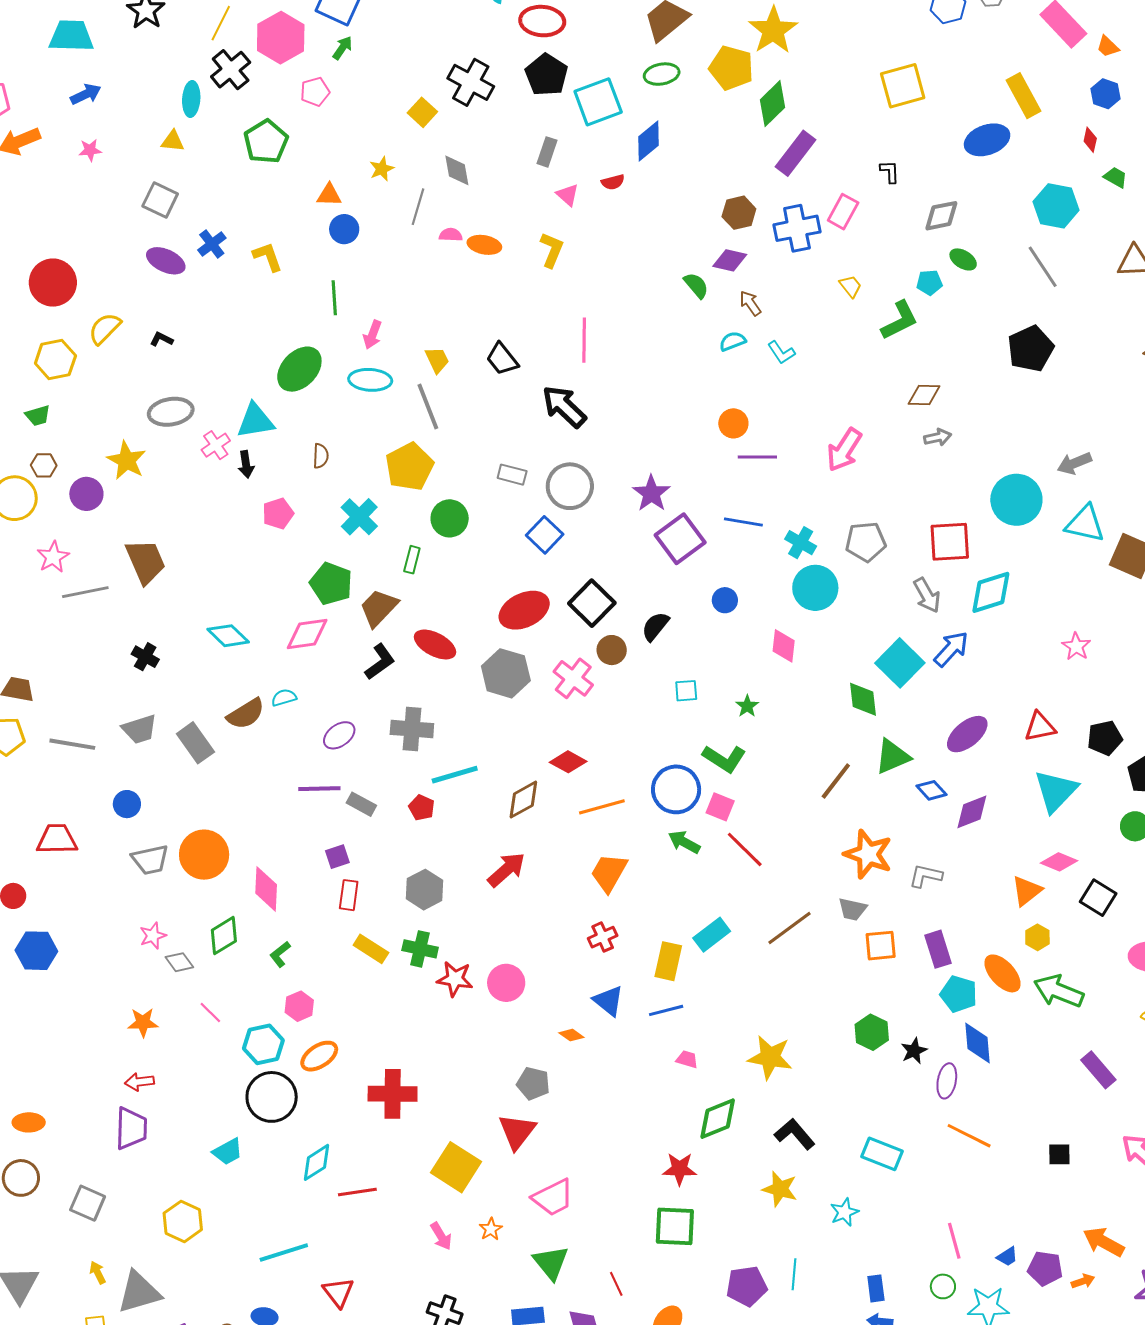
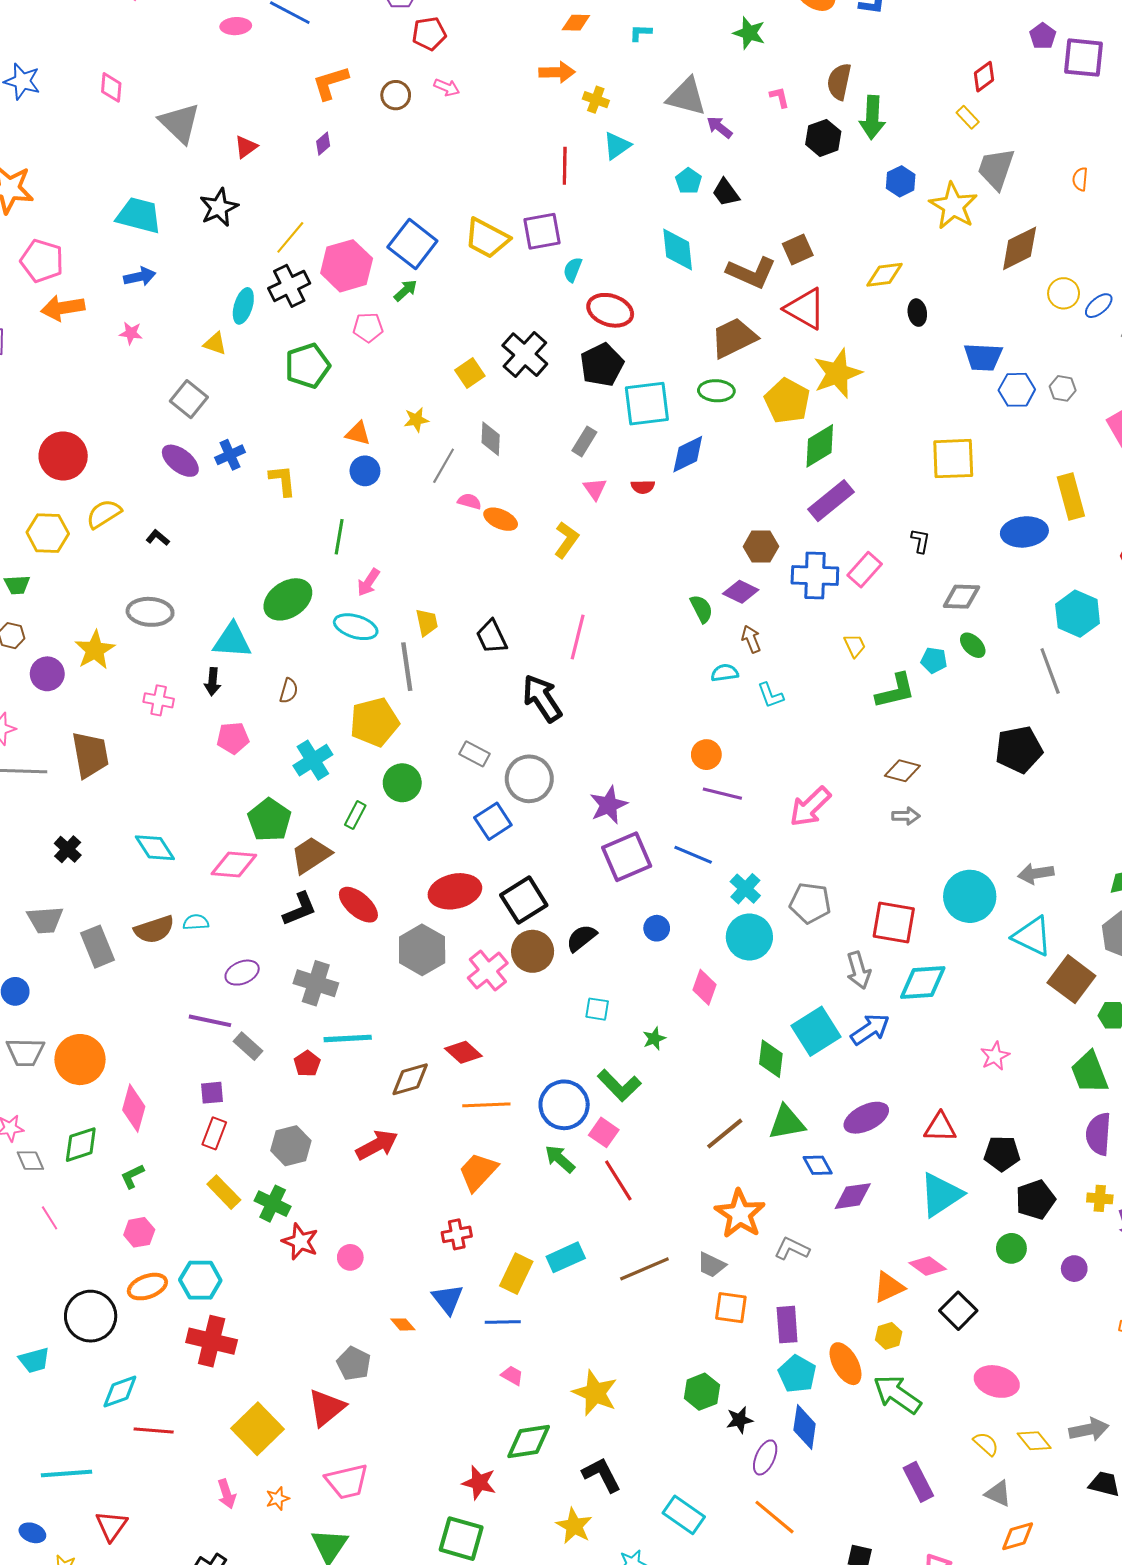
pink cross: (216, 445) -> (159, 700), moved, turned 32
brown circle: (612, 650) -> (533, 951), size x1.4
pink circle: (506, 983) -> (350, 1257), size x0.7
cyan hexagon: (263, 1044) -> (200, 1280), moved

